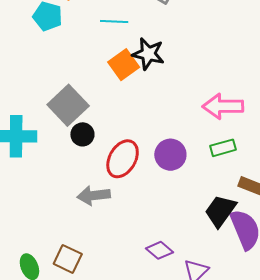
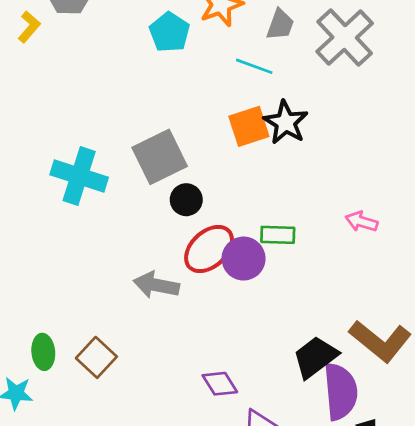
pink arrow: (223, 106) -> (362, 222), size x0.6
black circle: (82, 134) -> (186, 200), moved
green rectangle: (223, 148) -> (278, 235), moved
purple circle: (170, 155) -> (244, 259), moved

